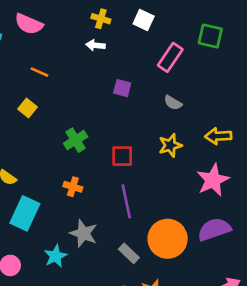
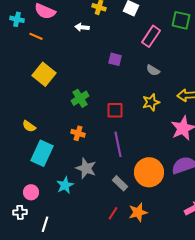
white arrow: (96, 45) -> (82, 27), moved
orange line: (40, 72) -> (36, 36), moved
yellow square: (28, 108) -> (44, 74), size x1.6

